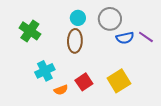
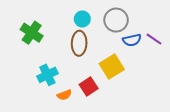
yellow square: (119, 81) -> (112, 66), moved

